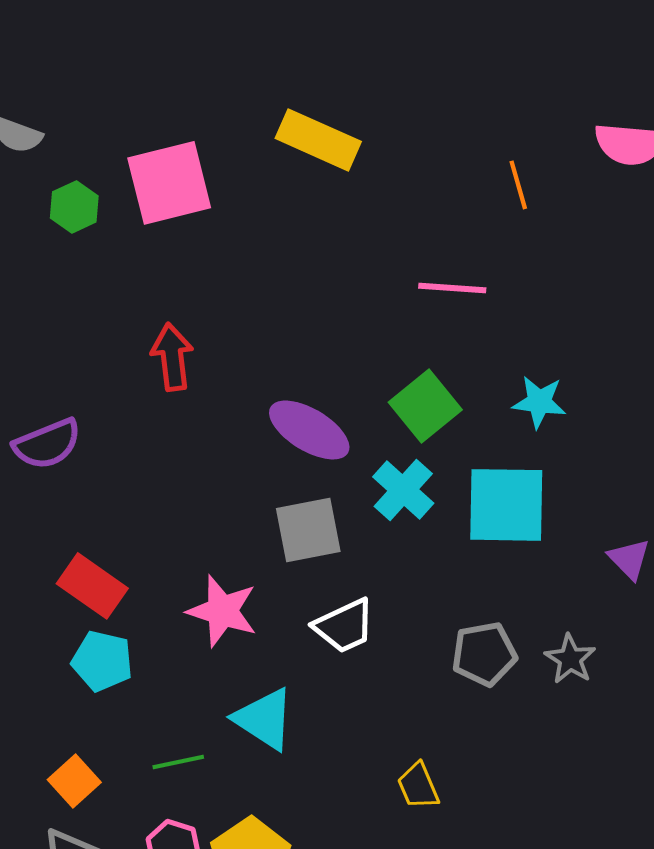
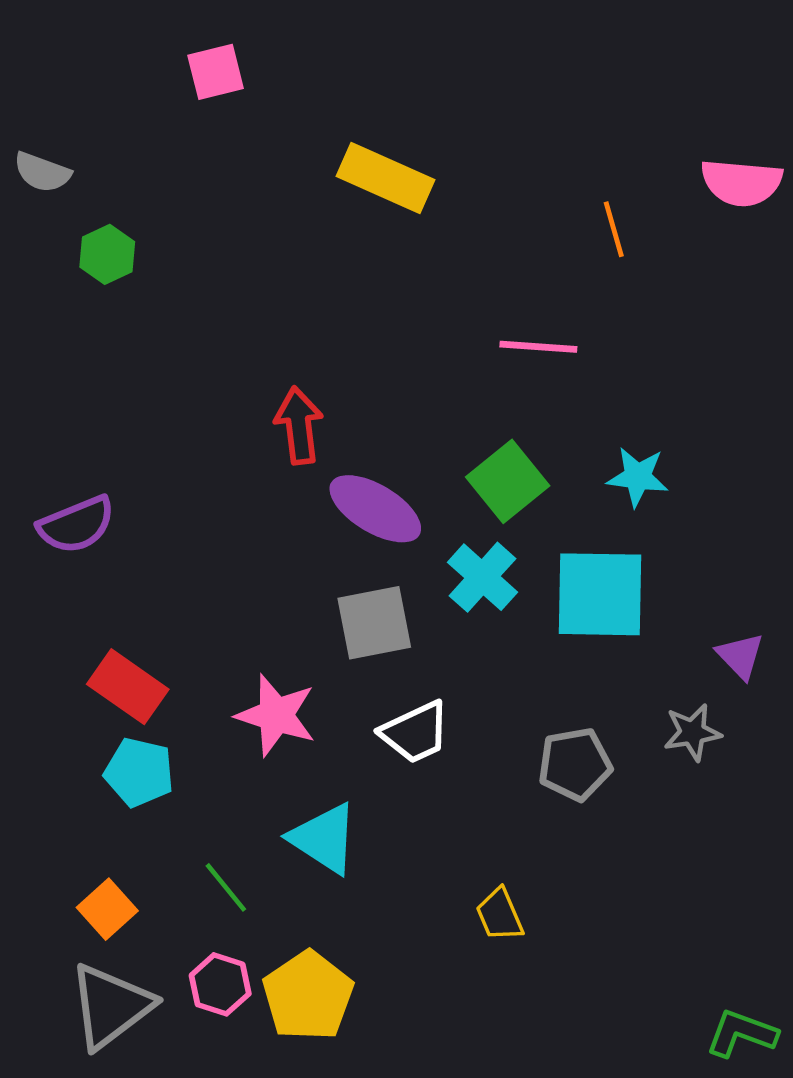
pink square: (169, 183) -> (216, 72), moved, size x0.6
red arrow: (172, 357) -> (299, 425), moved
gray star: (570, 659) -> (692, 732), moved, turned 30
green line: (178, 762) -> (226, 887), turned 63

